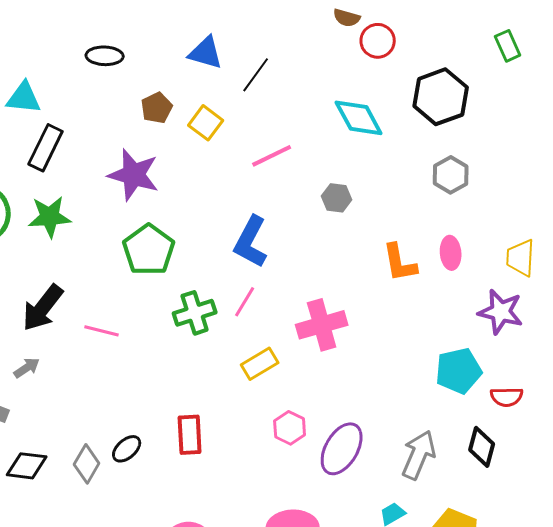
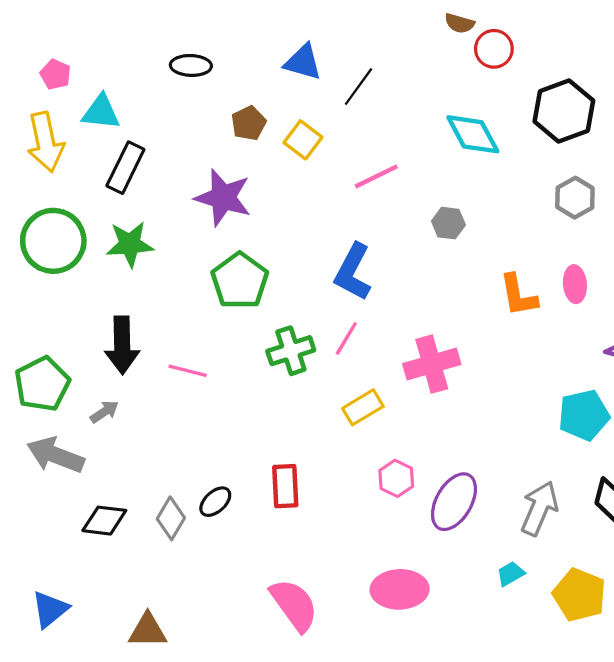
black arrow: (43, 308) -> (122, 345), turned -39

